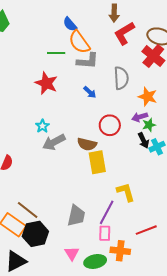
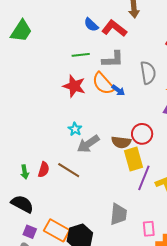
red L-shape: (124, 33) -> (114, 28), moved, turned 75
orange semicircle: (79, 42) -> (103, 84), moved
red circle: (110, 125) -> (142, 134), moved
brown line: (28, 210) -> (69, 170), moved
purple line: (107, 212) -> (144, 178), moved

